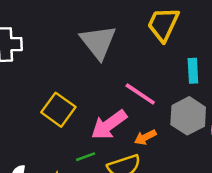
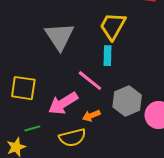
cyan rectangle: (193, 71) -> (108, 56), moved
yellow square: (58, 110) -> (23, 88), turned -32
green line: (86, 157) -> (32, 128), moved

